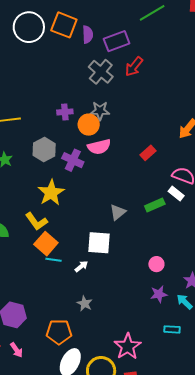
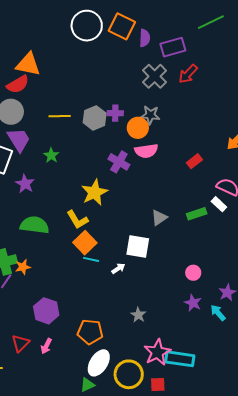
gray hexagon: (44, 150) -> (95, 118), moved
purple star: (159, 294) -> (193, 303), turned 30
gray star: (85, 303) -> (138, 315), moved
cyan rectangle: (172, 329) -> (180, 359), moved, size x1.8
pink arrow: (16, 350) -> (46, 346), turned 56

